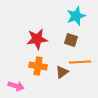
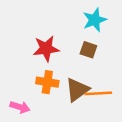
orange line: (80, 62) -> (98, 93), moved
brown triangle: (62, 72) -> (77, 90), size x1.5

